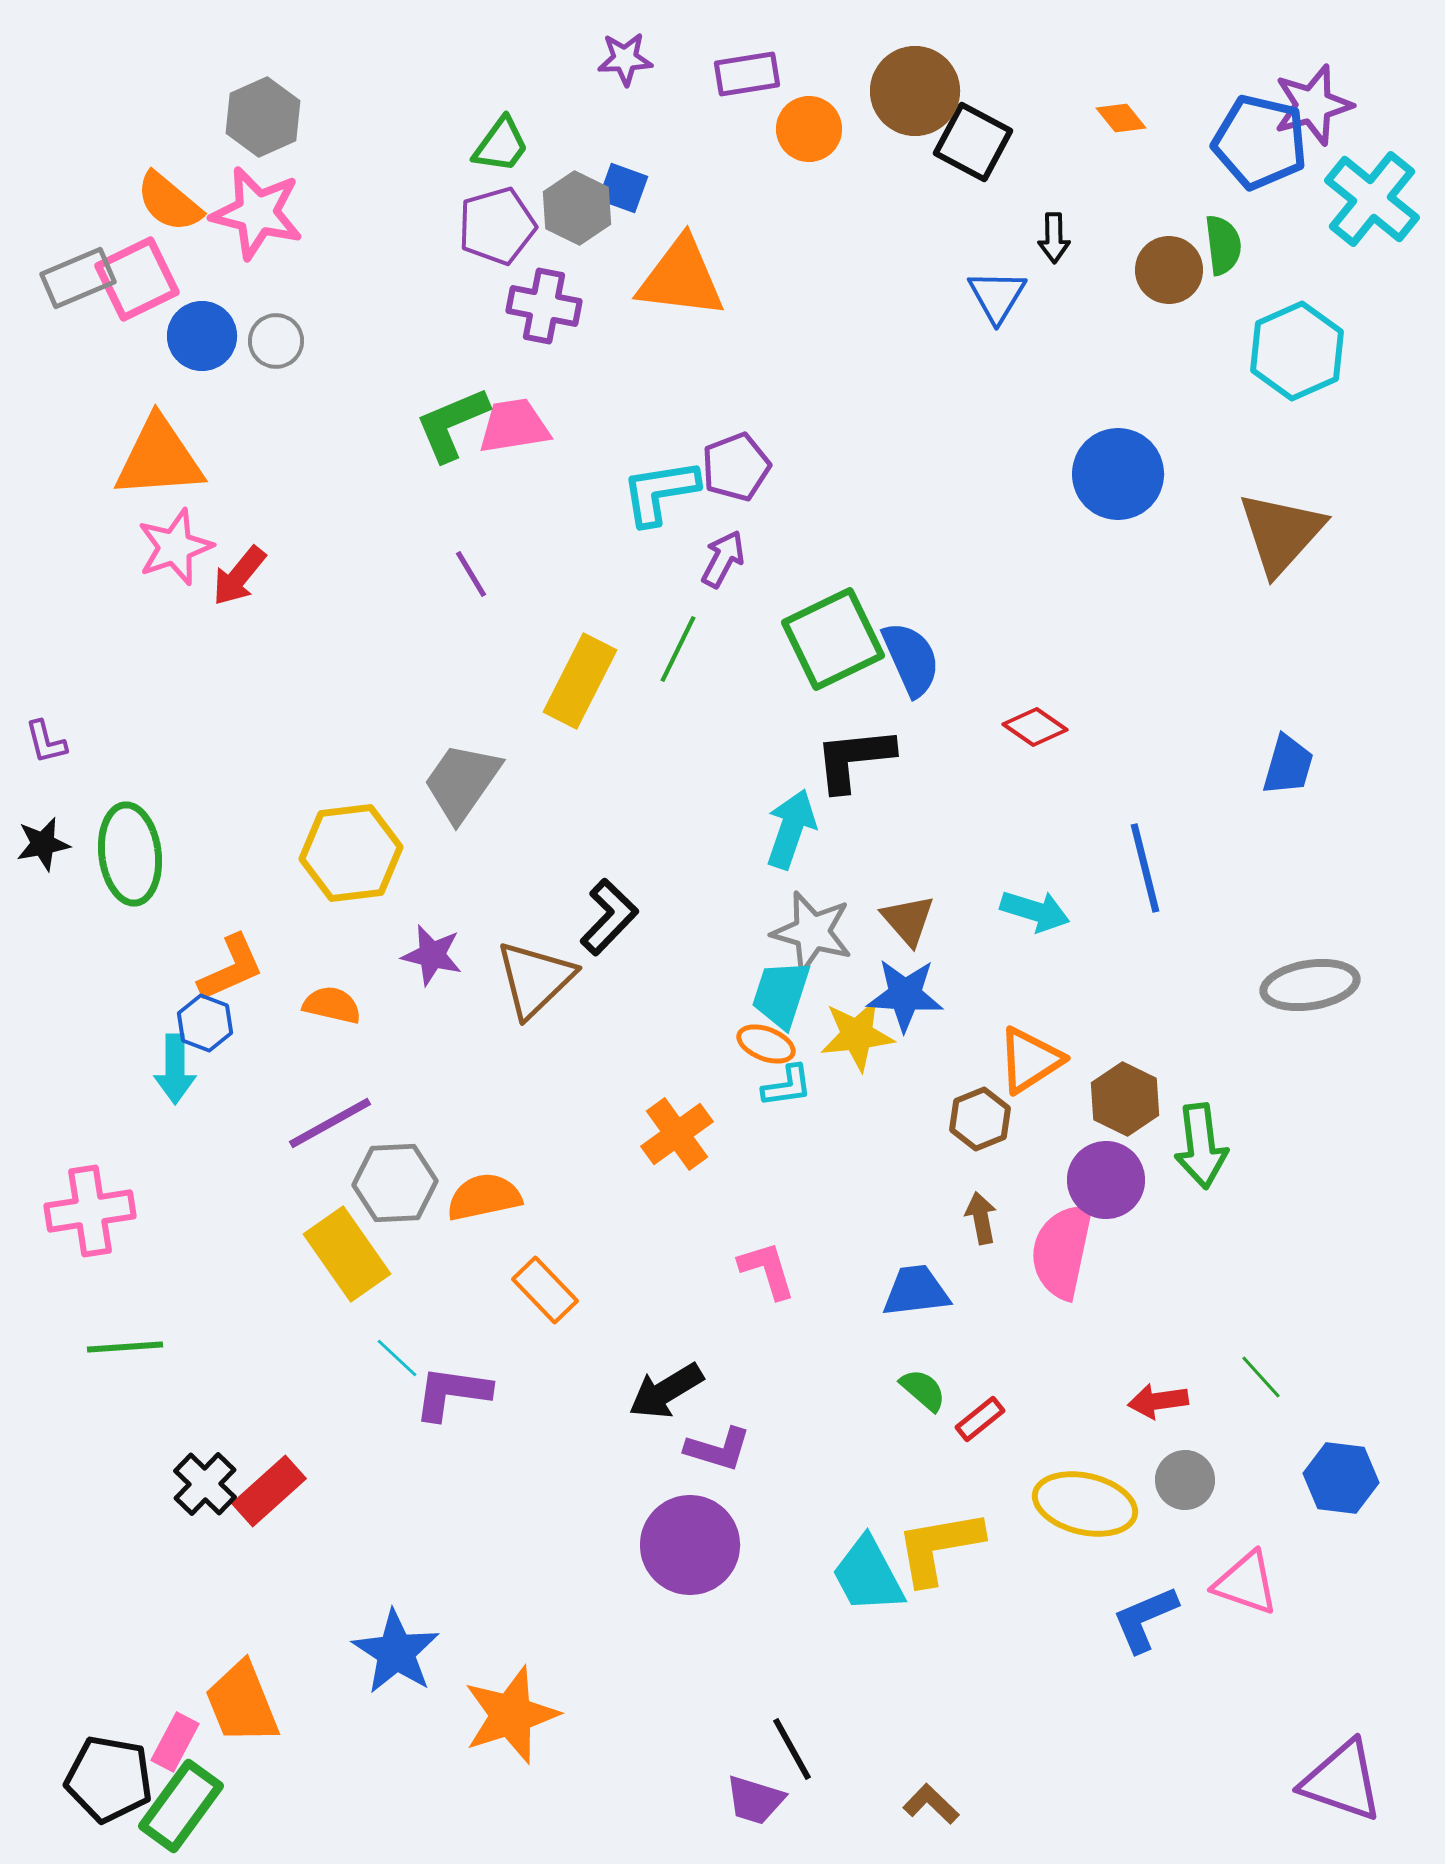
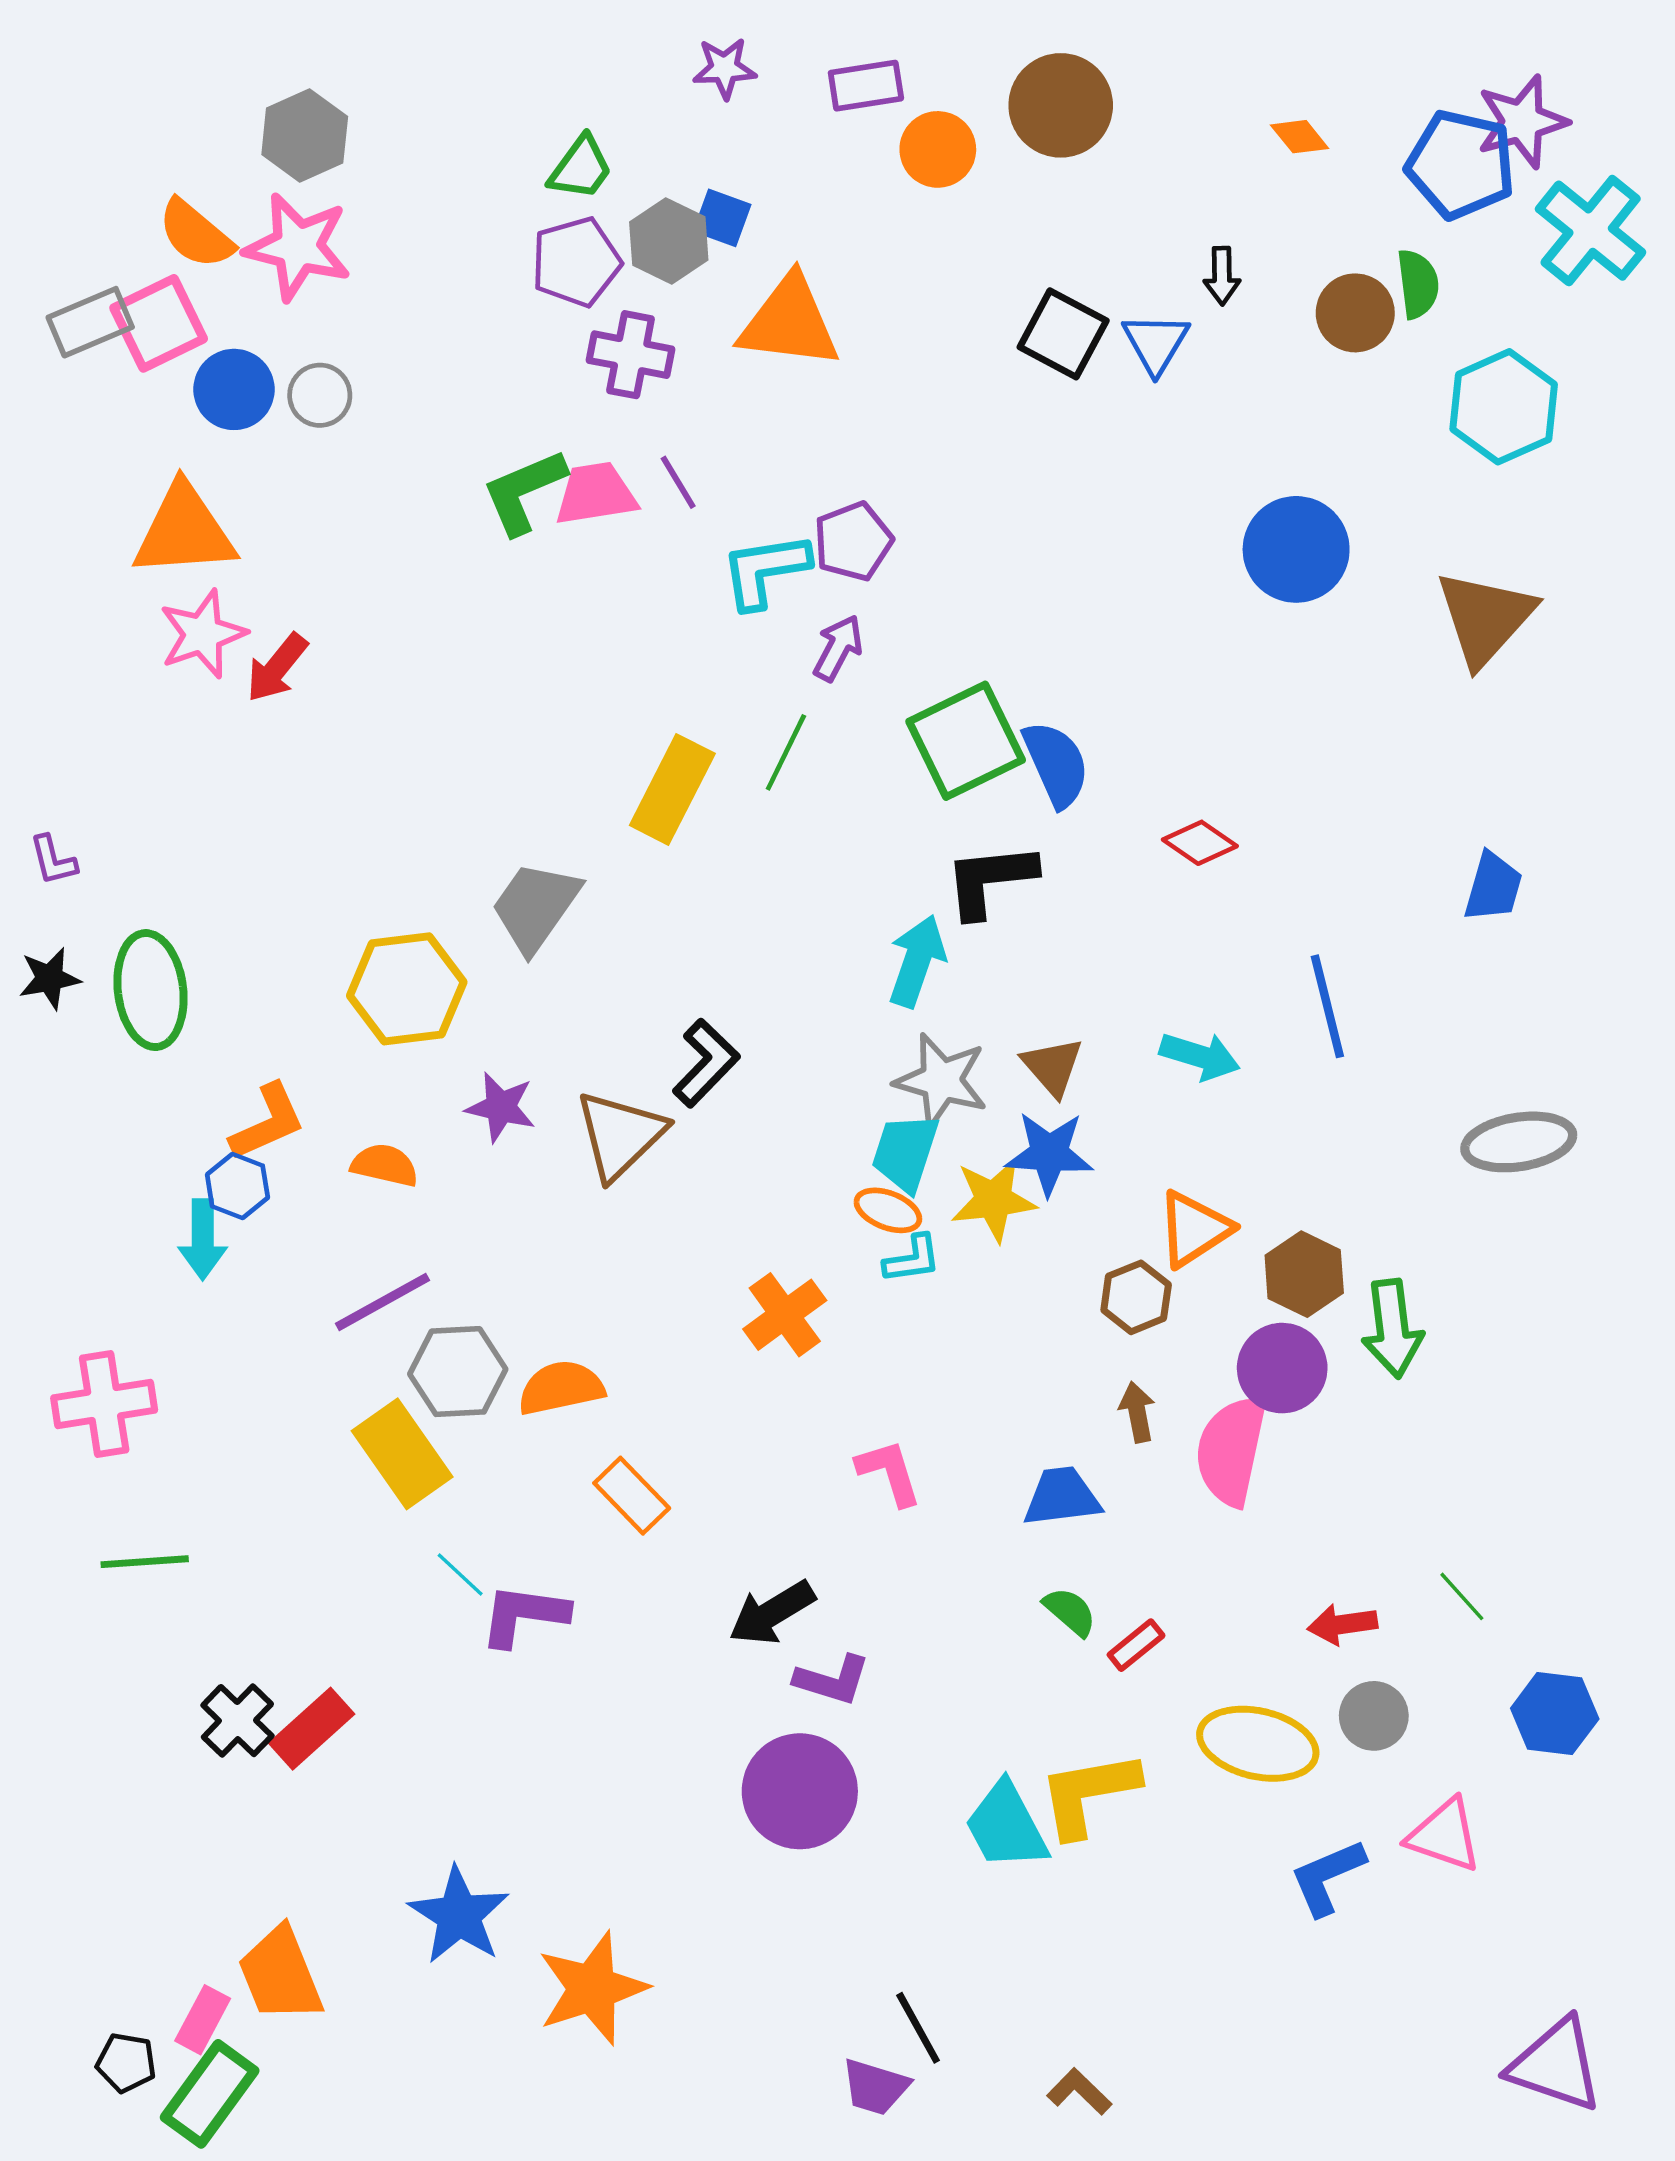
black square: (973, 142) -> (1063, 334), moved
purple line: (471, 574) -> (678, 482), moved
black pentagon: (109, 1779) -> (126, 2063), size x0.6

